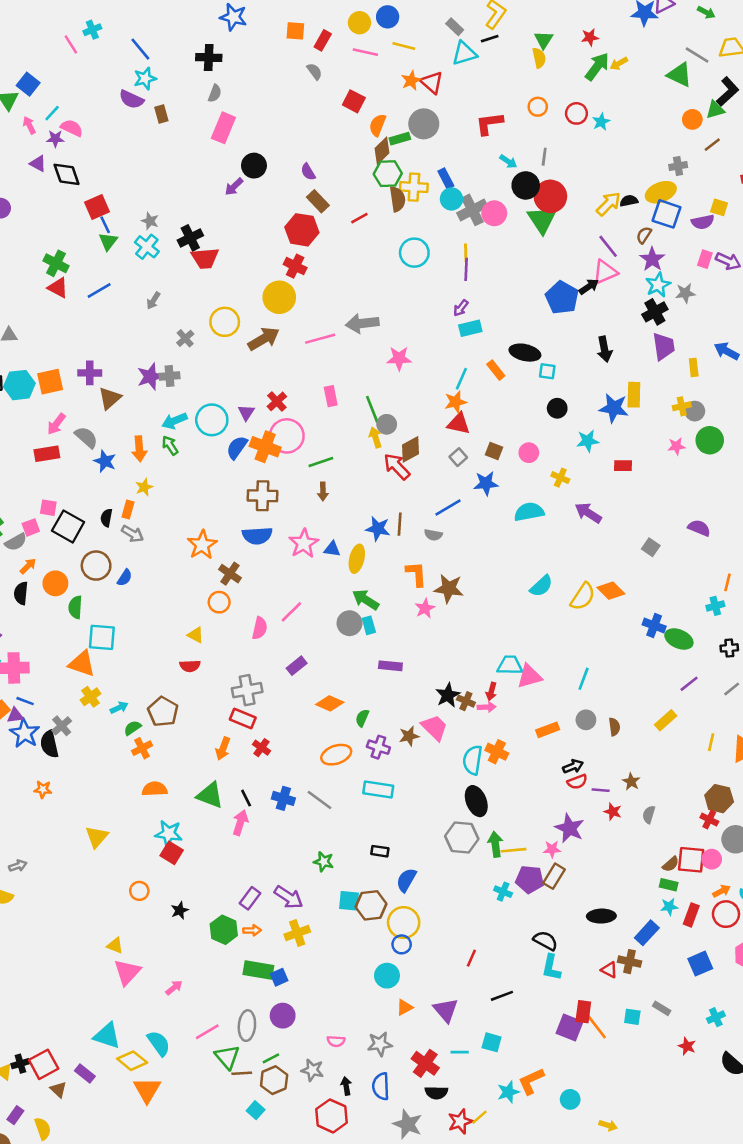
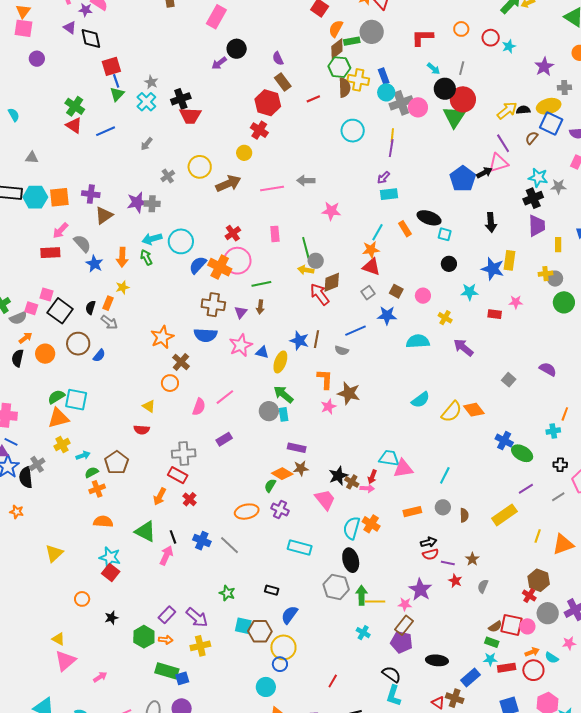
purple star: (652, 259) -> (544, 67), moved
cyan star: (658, 285) -> (538, 178), turned 30
yellow circle: (279, 297) -> (244, 153), size x0.6
gray arrow: (362, 323) -> (306, 181), size x0.7
purple triangle: (246, 413) -> (241, 312), moved
yellow arrow: (375, 437) -> (306, 270), turned -70
pink star: (676, 446) -> (516, 302), moved
pink square: (31, 527) -> (31, 308), turned 32
green semicircle: (75, 607) -> (56, 397), moved, turned 48
orange triangle: (82, 664) -> (58, 418), turned -40
orange diamond: (330, 703) -> (282, 474), moved
yellow rectangle: (666, 720) -> (504, 515), size x1.4
brown star: (409, 736) -> (301, 468), moved
cyan rectangle: (378, 790) -> (300, 547), moved
purple pentagon: (530, 879) -> (401, 642), moved
red rectangle: (691, 915) -> (507, 668), turned 54

